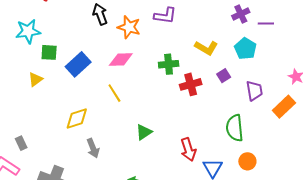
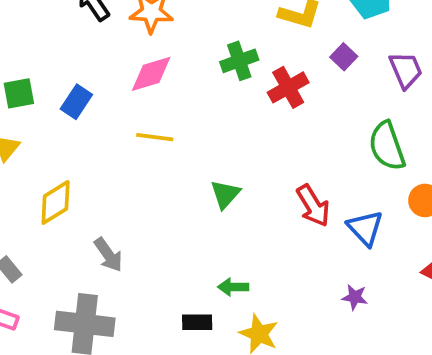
blue rectangle: (78, 64) -> (76, 102), size x0.7
yellow line: (114, 93) -> (155, 137), turned -36
yellow diamond: (77, 118) -> (56, 202), moved
gray arrow: (93, 148) -> (108, 255), moved

